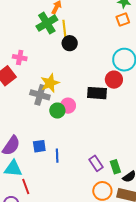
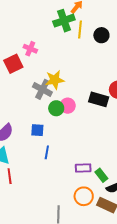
black circle: (70, 43) -> (101, 35), moved
blue square: (39, 146) -> (37, 130), moved
purple rectangle: (96, 163) -> (83, 168), turned -70
green rectangle: (115, 167) -> (101, 175), turned -32

